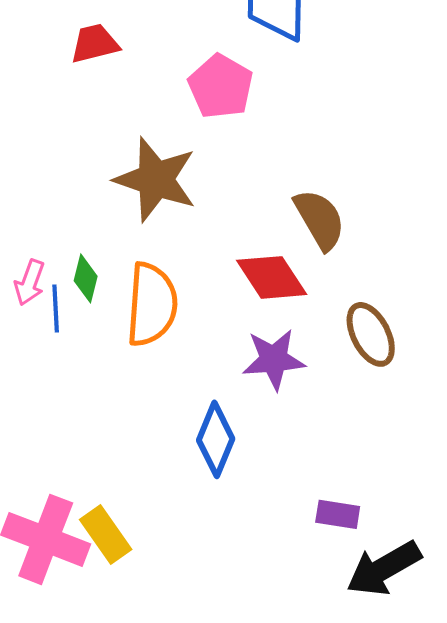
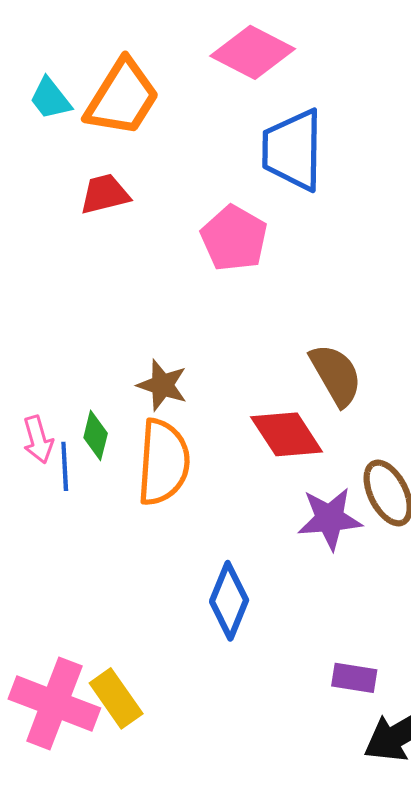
brown star: (156, 179) -> (162, 385), moved, size x0.6
pink arrow: (30, 282) -> (38, 440), turned -36
purple star: (274, 359) -> (330, 519), moved

